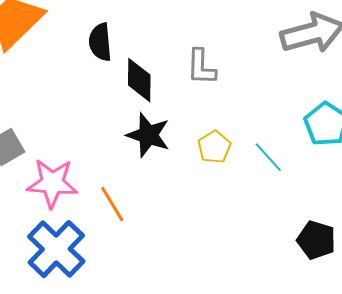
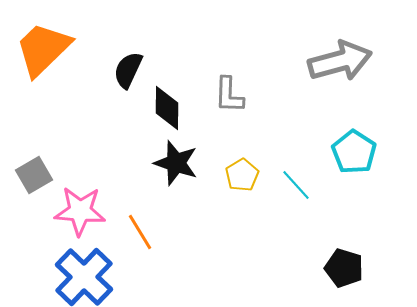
black semicircle: (100, 42) -> (128, 70), turned 30

